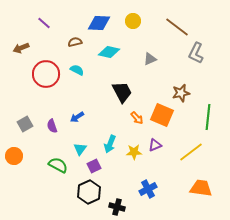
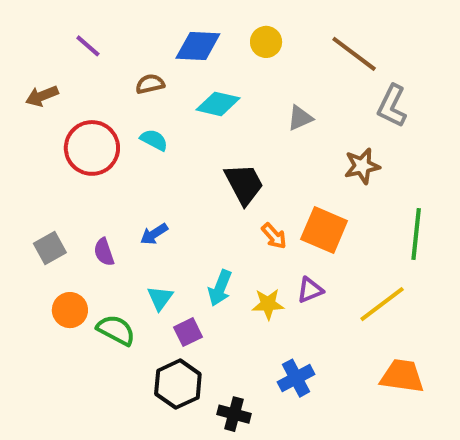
brown star: (181, 93) -> (362, 166), moved
orange circle: (14, 156) -> (70, 310), moved

